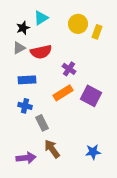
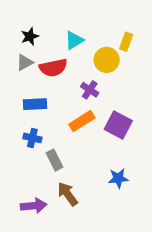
cyan triangle: (41, 18) -> (74, 40), moved
yellow circle: (78, 24) -> (107, 60), moved
blue star: (93, 152) -> (118, 178), moved

